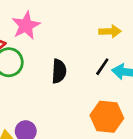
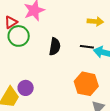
black line: (102, 67) -> (87, 47), turned 56

